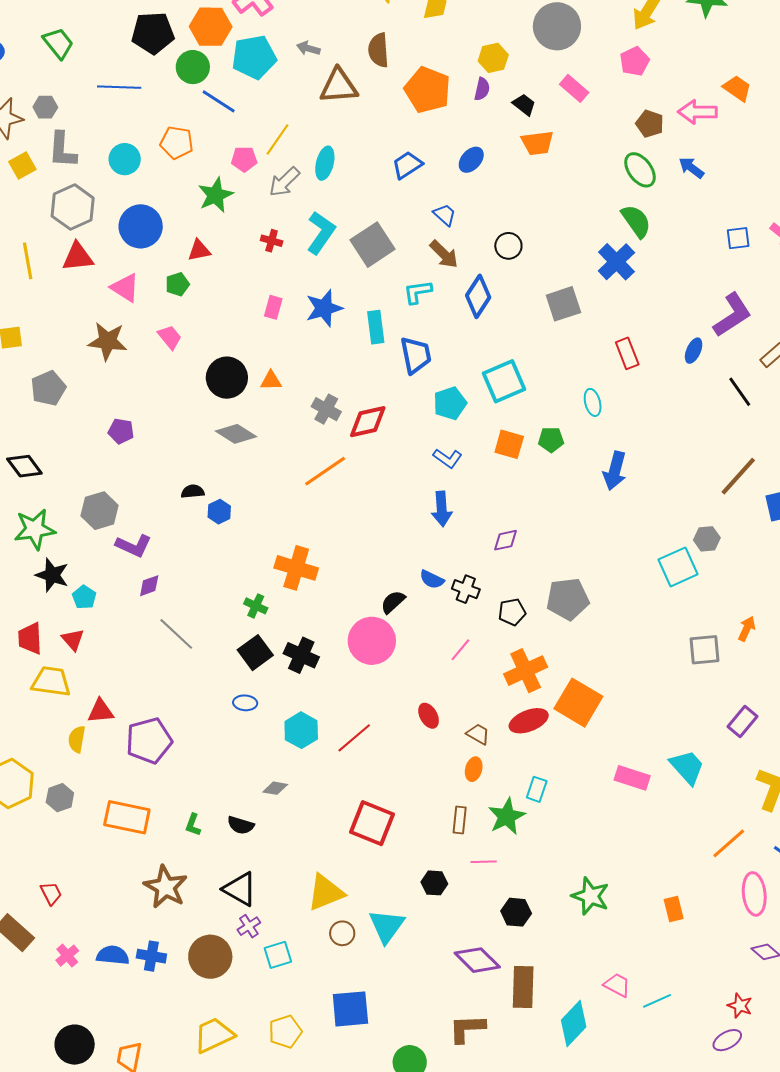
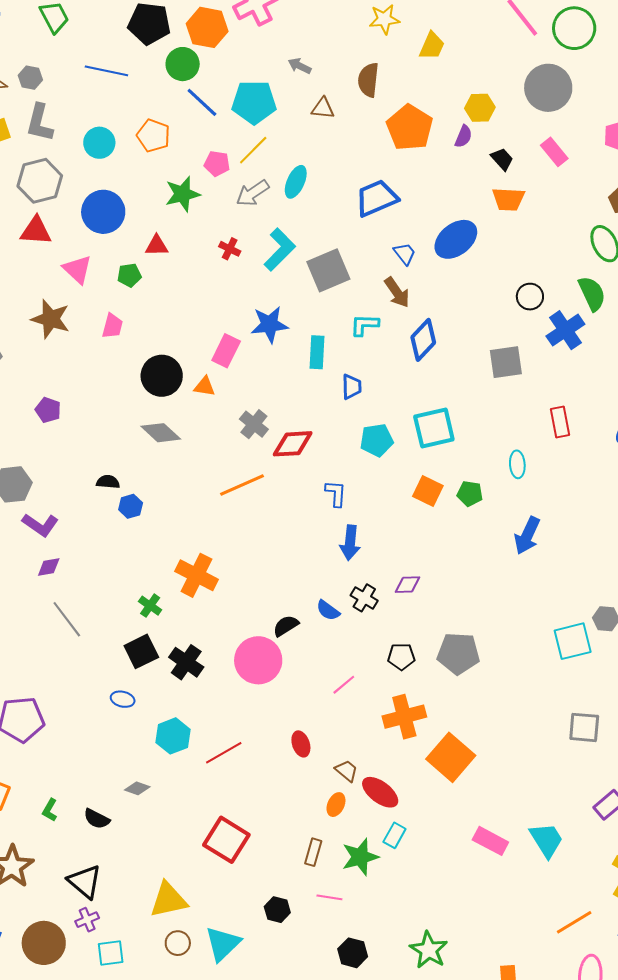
cyan pentagon: (254, 57) -> (254, 102), moved
brown triangle: (339, 86) -> (323, 108), size x0.6
blue ellipse: (471, 160) -> (456, 239), moved, size x1.6
blue trapezoid: (407, 165) -> (376, 198), size x1.4
black circle: (508, 246) -> (530, 297), moved
pink rectangle: (273, 307) -> (226, 351), moved, size x1.4
pink trapezoid: (170, 337) -> (112, 326), turned 44
blue trapezoid: (416, 355) -> (352, 387), size x0.7
blue L-shape: (448, 458) -> (336, 493), moved, turned -132
black cross: (466, 589) -> (364, 598), moved
red ellipse: (529, 721) -> (380, 792), moved, turned 48

